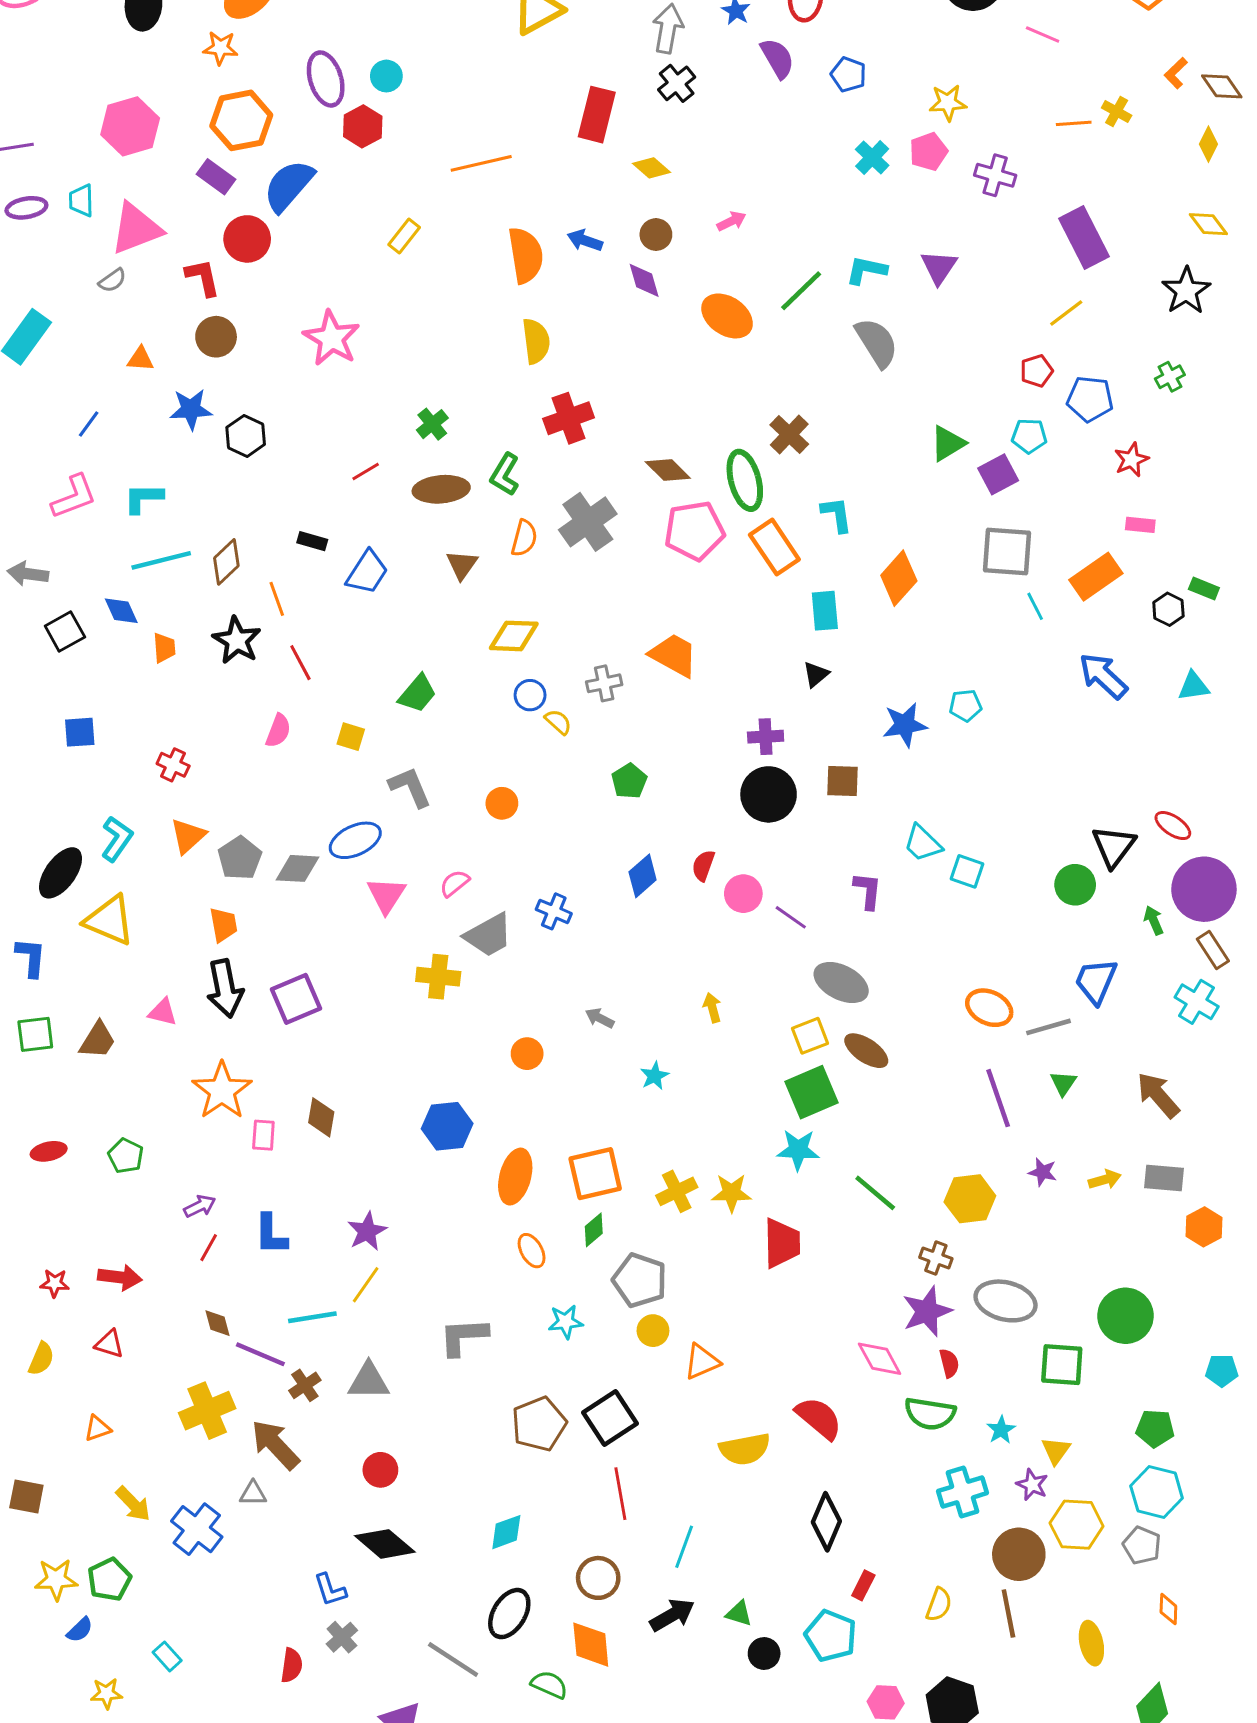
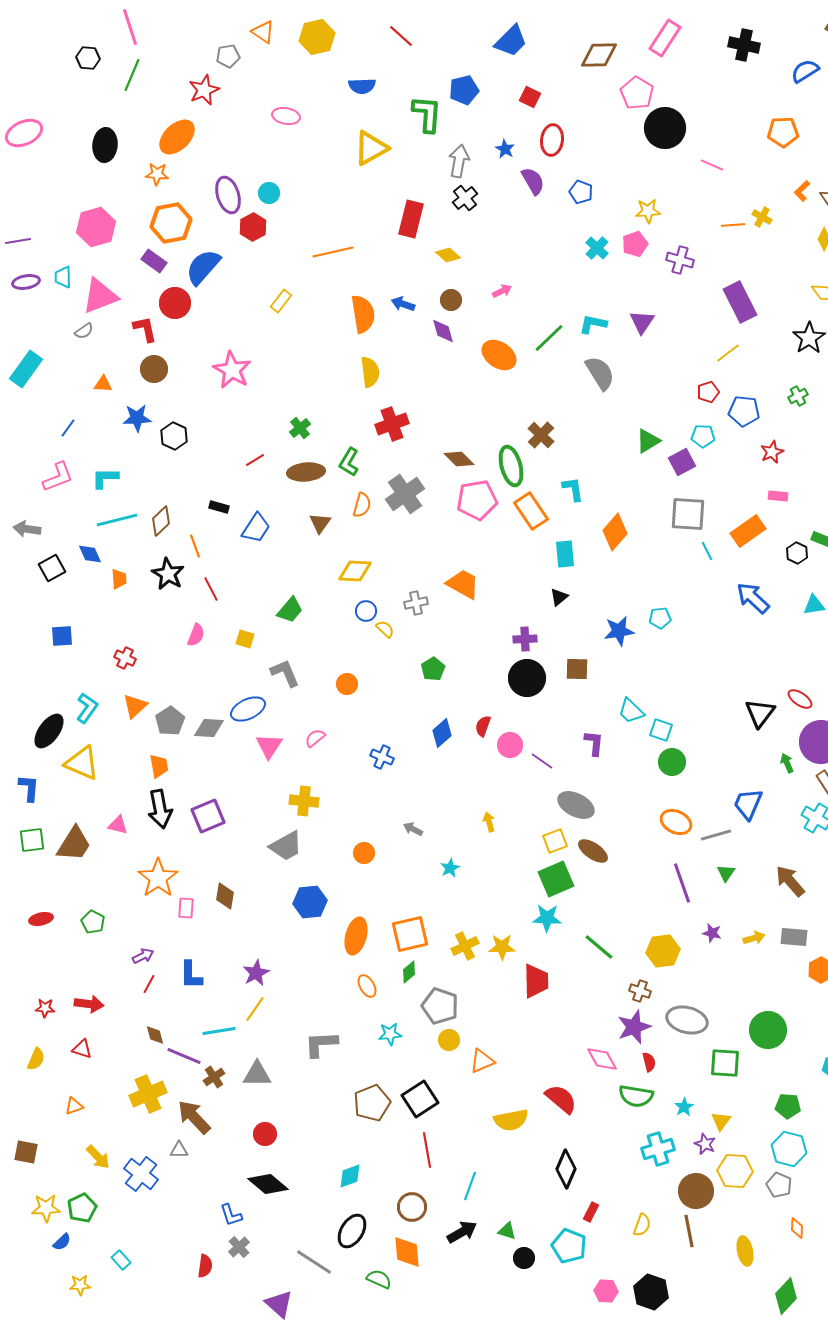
green circle: (1075, 885) -> (672, 762), moved
gray trapezoid: (489, 935) -> (286, 846), moved
brown trapezoid: (98, 1040) -> (74, 844), size x1.4

